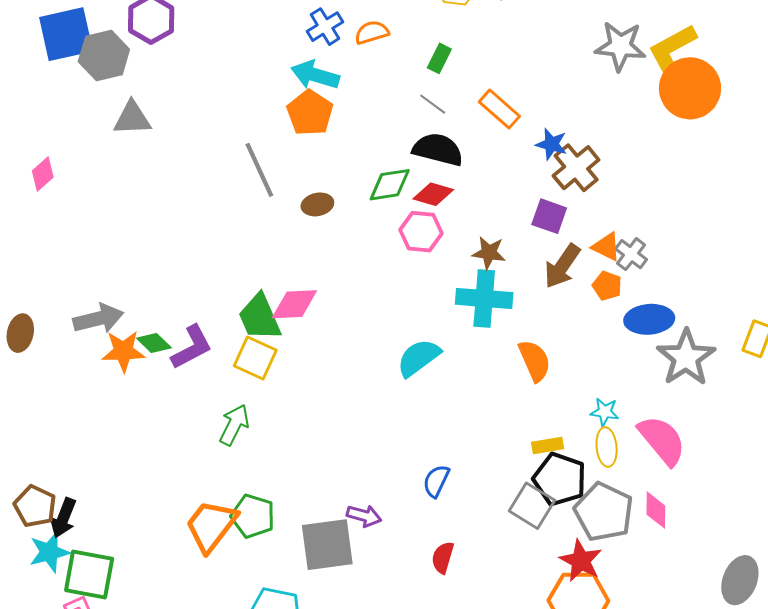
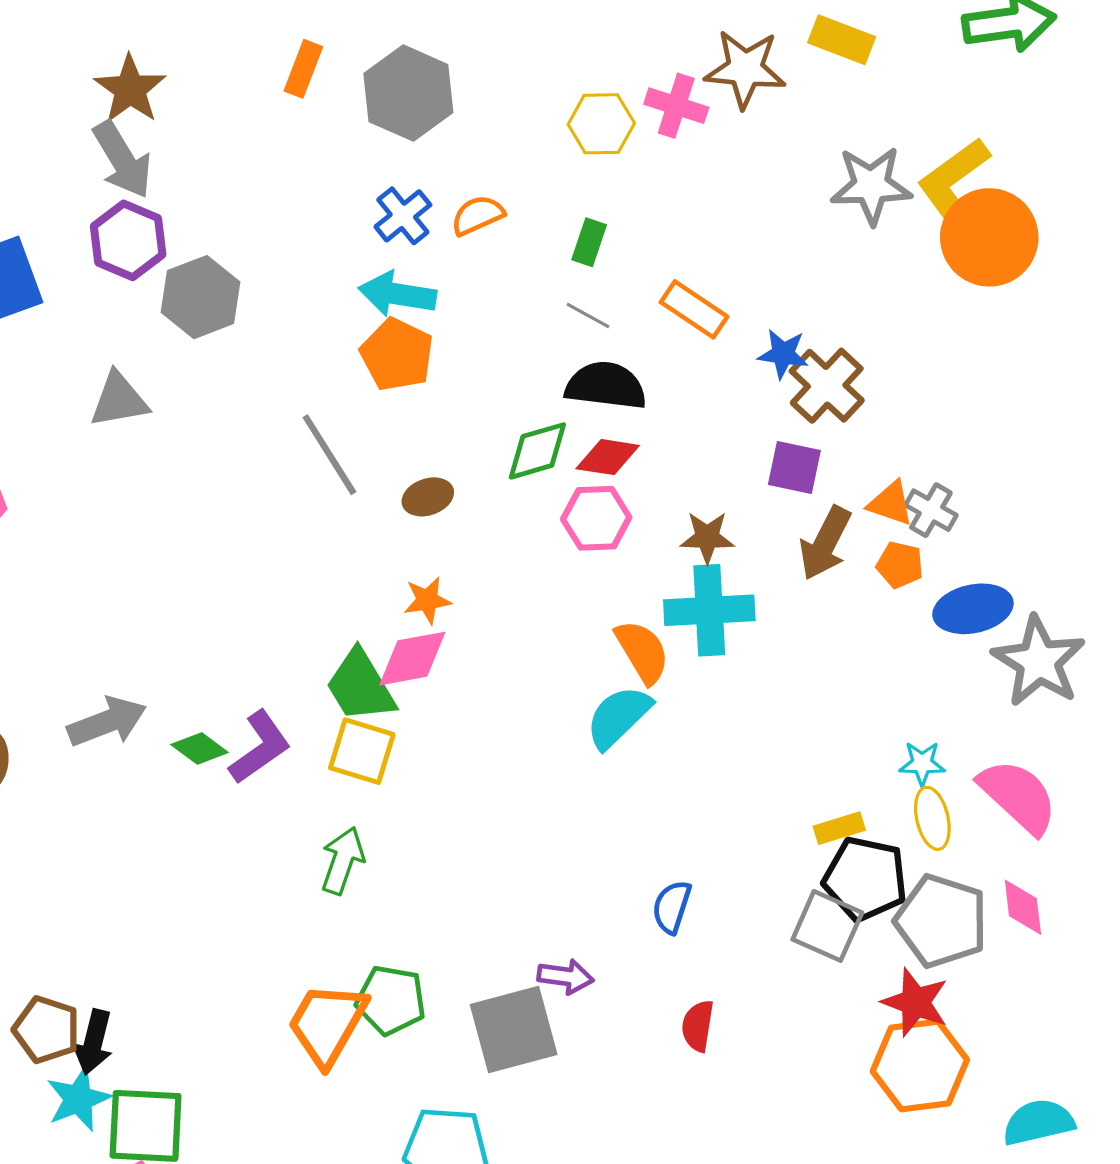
gray hexagon: (104, 56) -> (201, 297), moved
orange star: (123, 351) -> (427, 600), moved, size x0.7
orange semicircle: (535, 361) -> (642, 652), moved

